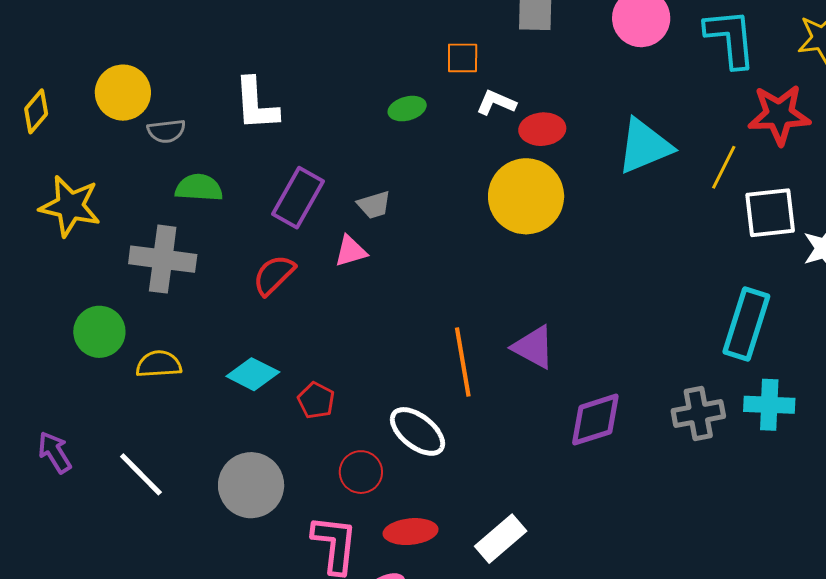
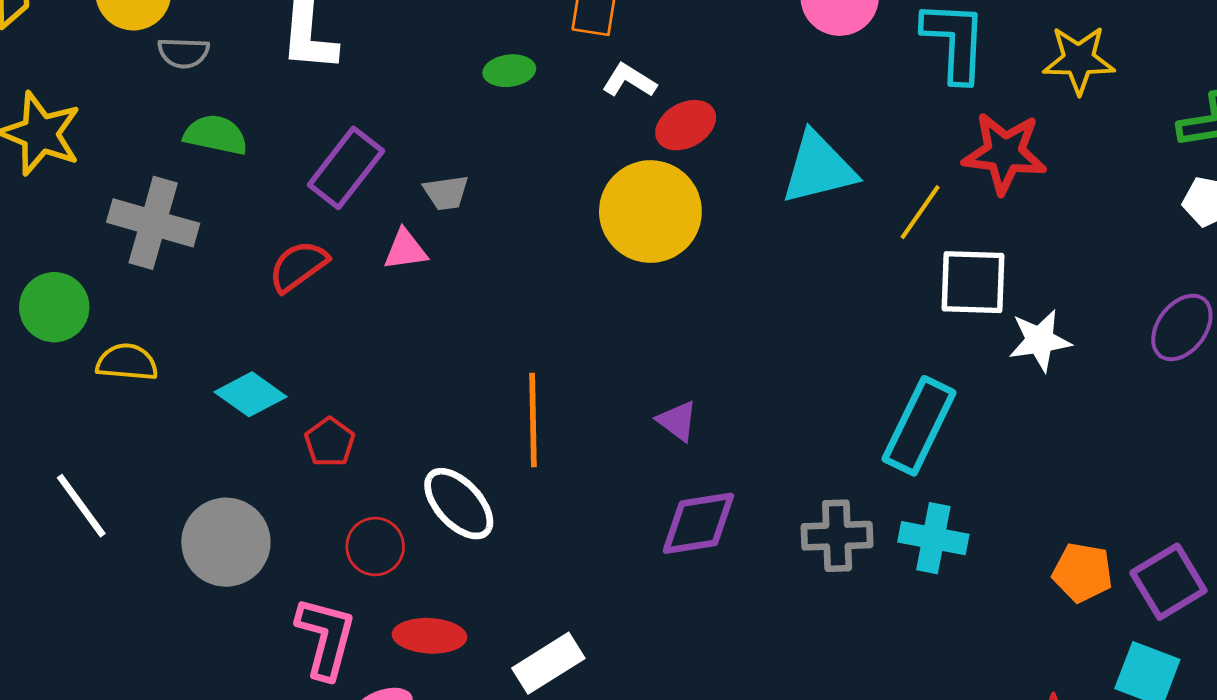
red ellipse: (542, 129) -> (686, 125), turned -33
purple triangle: (534, 347) -> (677, 421), moved, size x0.7

